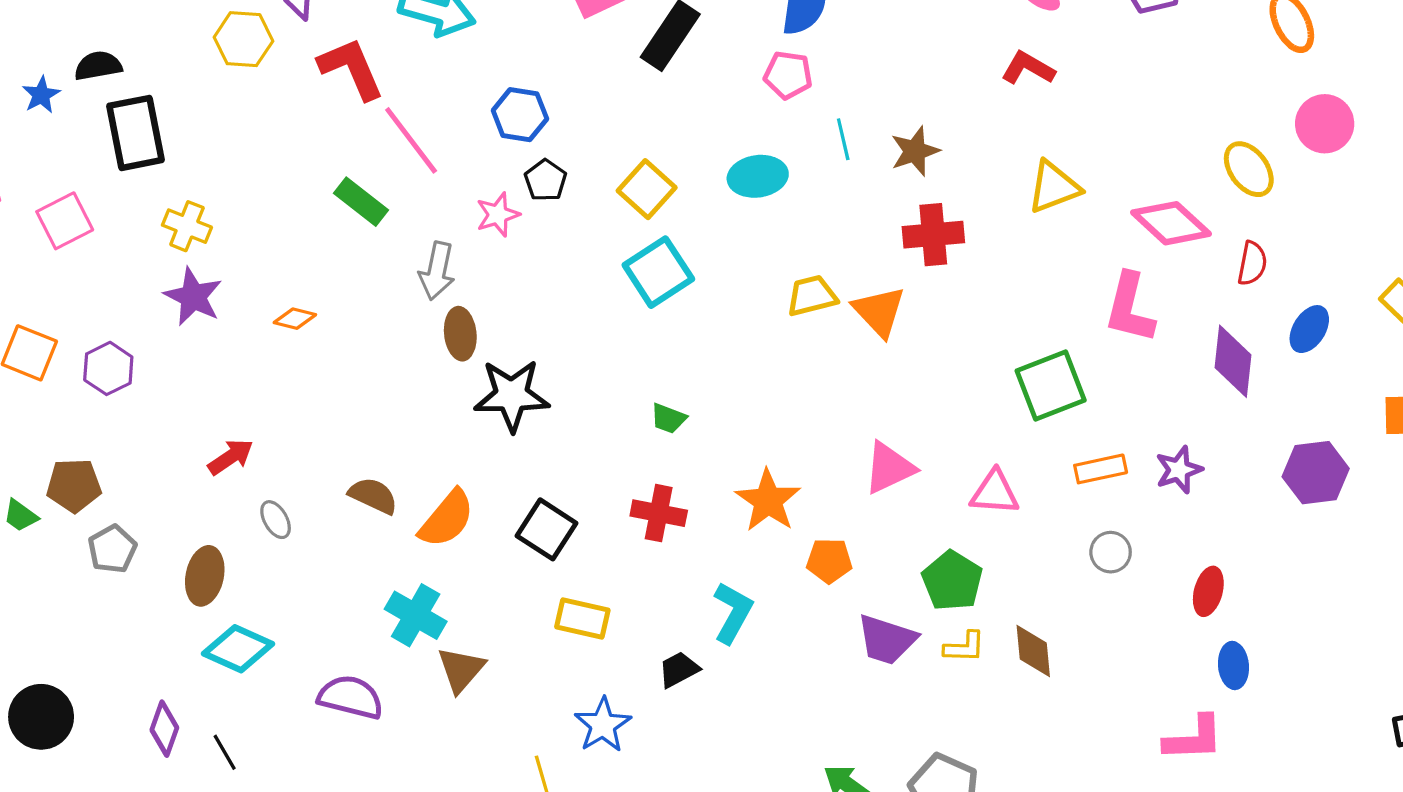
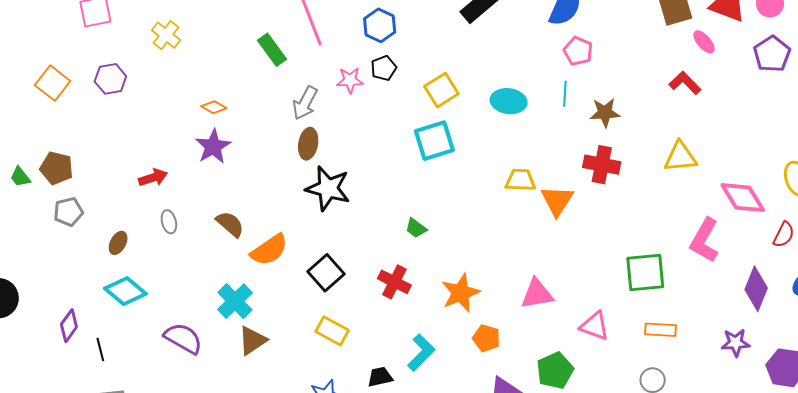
pink pentagon: (788, 75) -> (578, 51), moved
purple star: (193, 297) -> (213, 146), moved
purple hexagon: (108, 368) -> (110, 79), moved
purple star: (1179, 470) -> (736, 343), moved
brown ellipse: (205, 576) -> (118, 243), size x0.7

